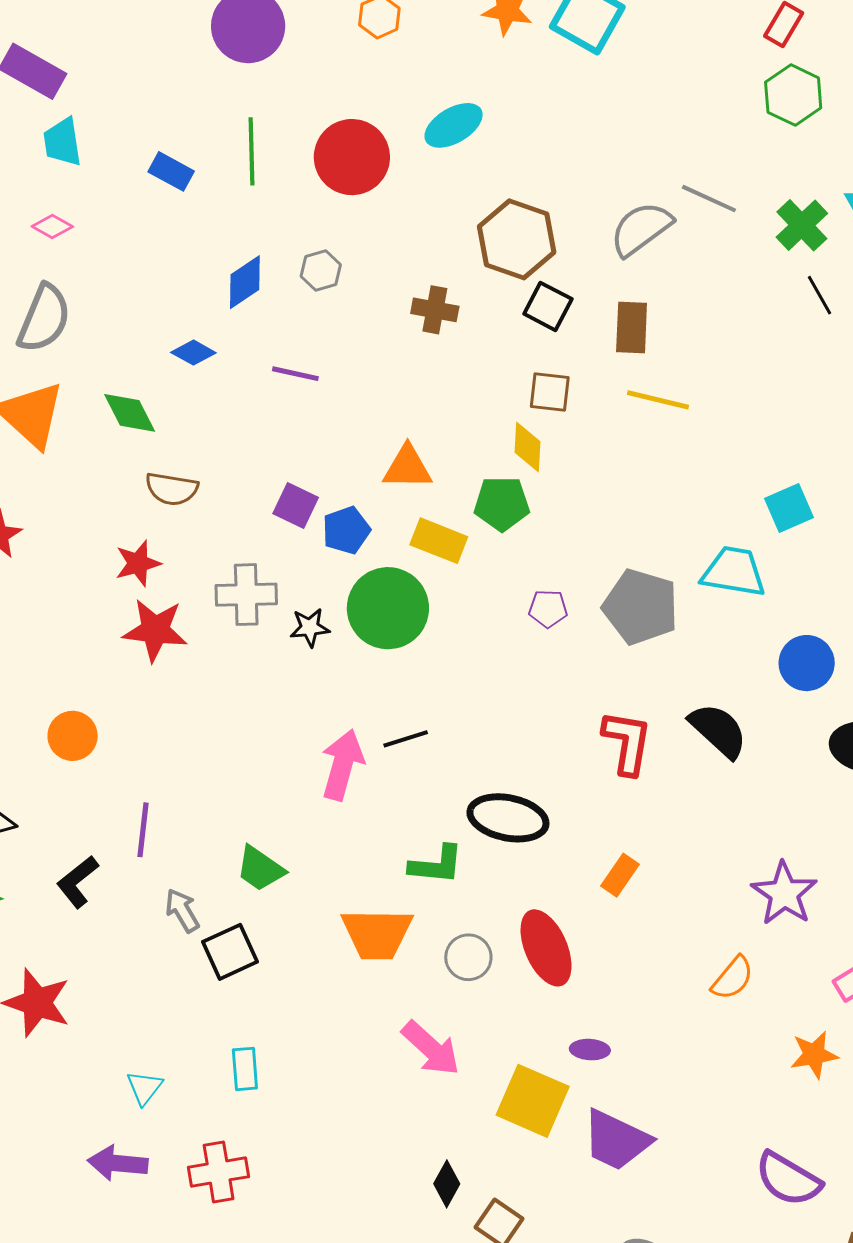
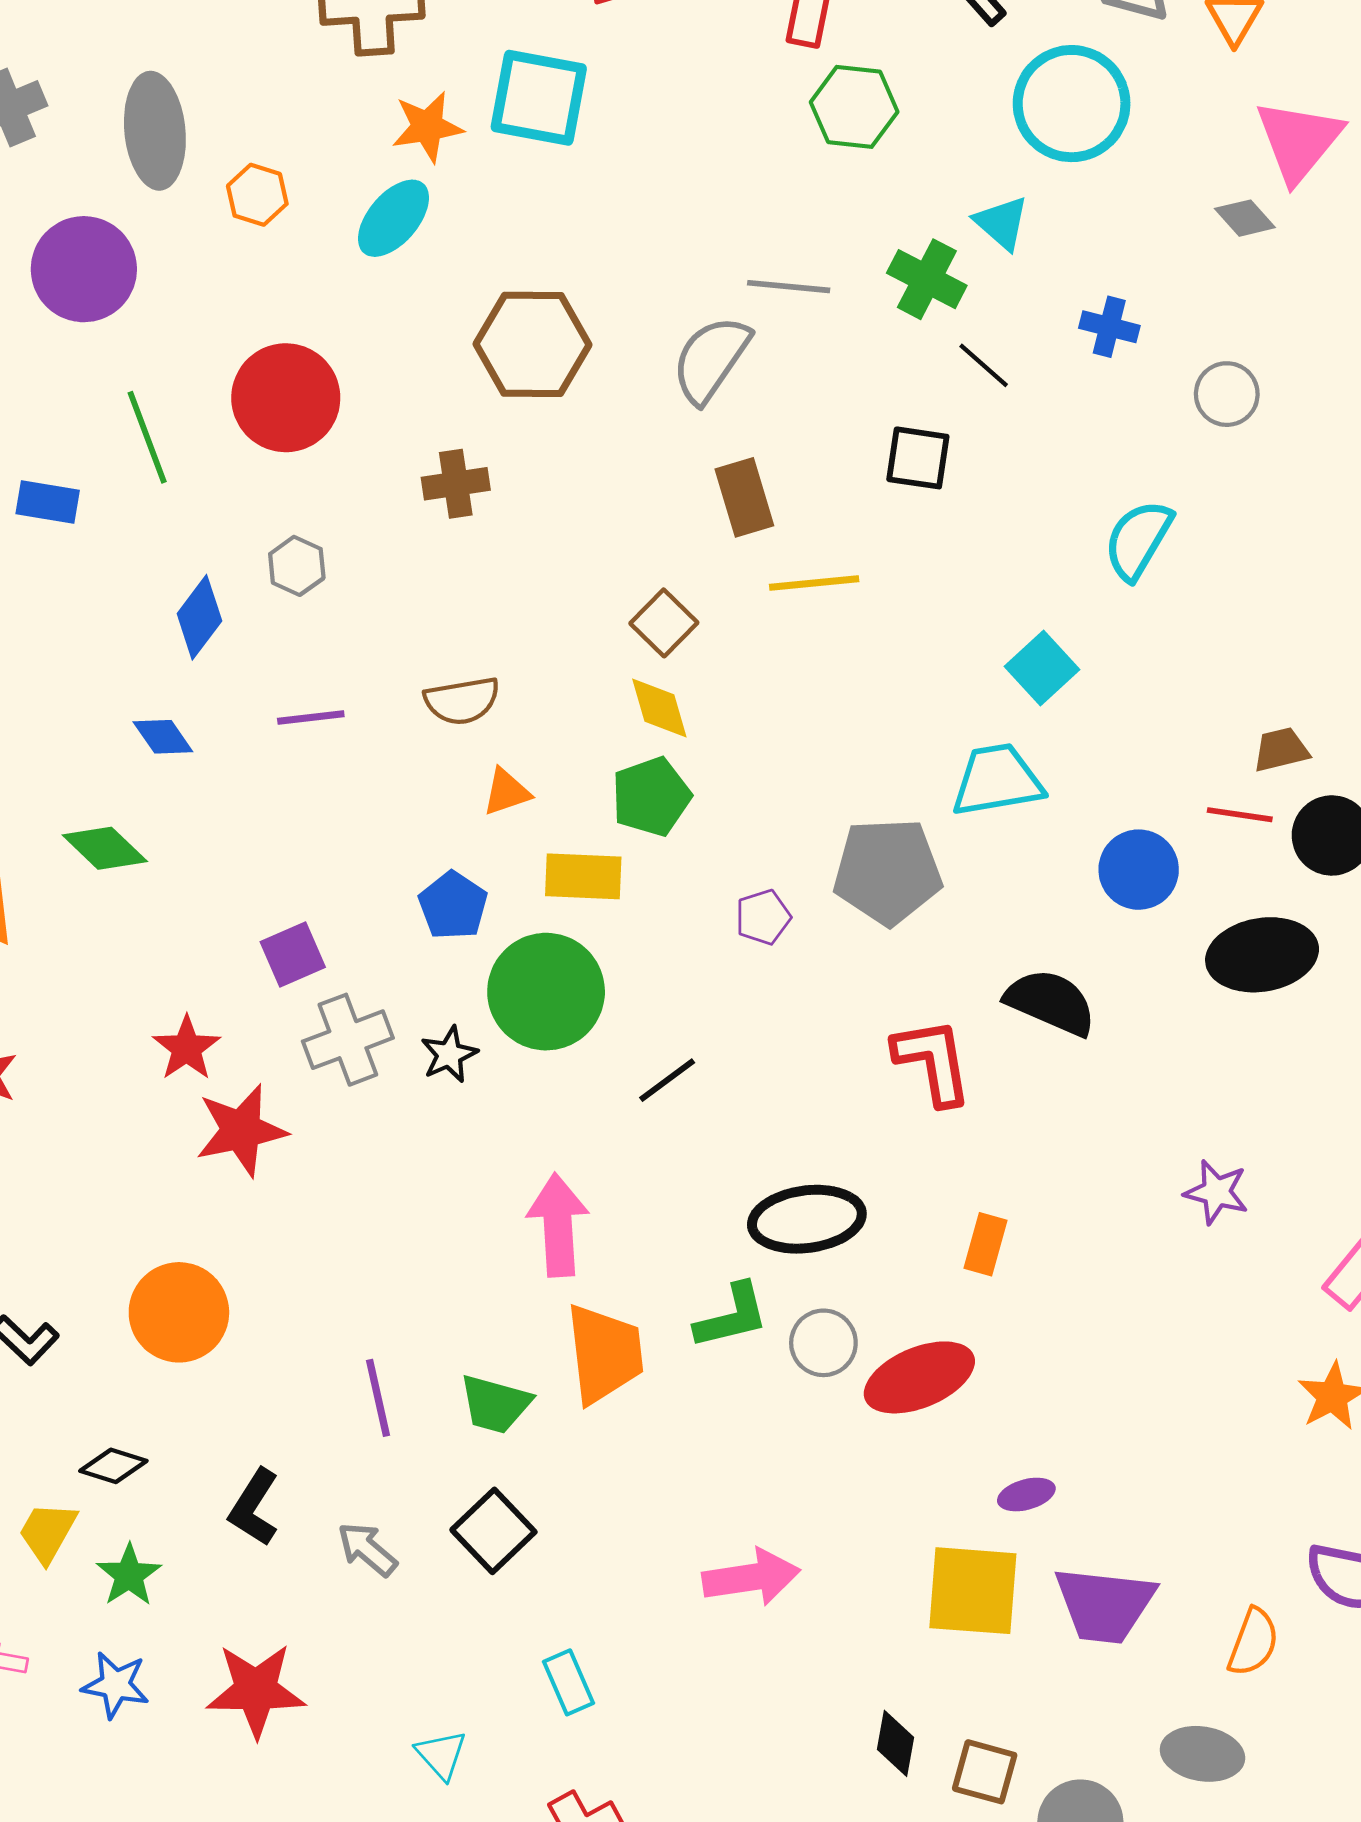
cyan ellipse: (454, 125) -> (393, 218), moved
brown hexagon: (517, 239) -> (533, 344), moved
black square: (548, 306) -> (918, 458), moved
brown cross: (435, 310) -> (456, 484), moved
blue diamond: (193, 353) -> (163, 737), turned 45
brown square: (550, 392) -> (664, 623), turned -33
orange triangle: (407, 467) -> (506, 792), size x0.7
brown semicircle: (172, 489) -> (462, 701), moved
purple square: (296, 506) -> (293, 955), moved, turned -30
orange circle: (73, 736) -> (179, 1312), size x1.4
black line: (406, 739) -> (667, 1080), moved
purple line: (143, 830) -> (378, 1398), moved
purple star: (784, 894) -> (1216, 1192), size x0.7
gray arrow: (182, 910) -> (367, 1549), moved
orange trapezoid: (377, 934) -> (604, 1354), moved, turned -78
red ellipse: (546, 948) -> (919, 1377), turned -70
gray circle: (468, 957) -> (823, 1343), moved
orange semicircle: (733, 978) -> (1253, 1642), moved
pink arrow: (431, 1048) -> (751, 1577), moved, turned -32

